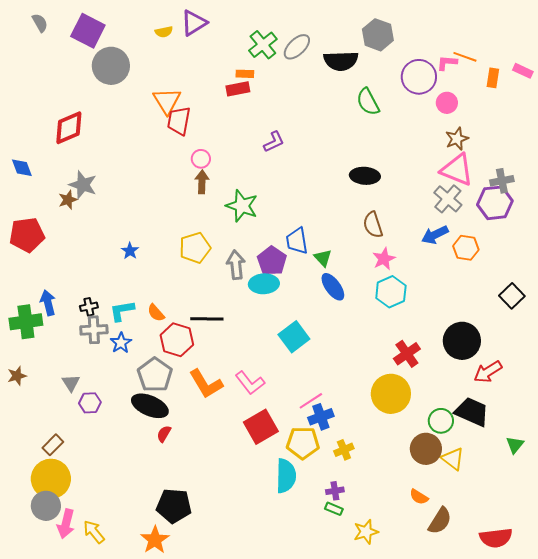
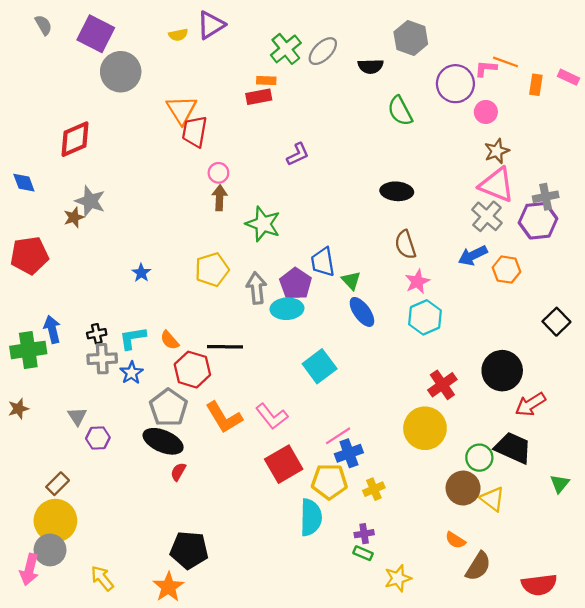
black semicircle: (341, 61) -> (371, 66), size x0.7
pink arrow: (66, 524) -> (29, 570), moved

